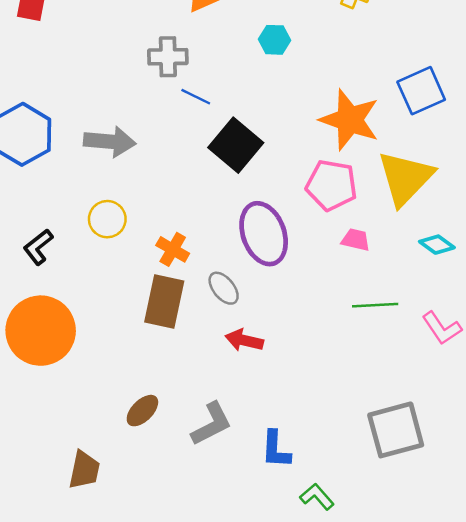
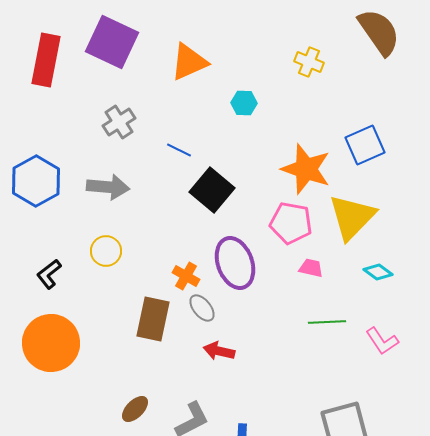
gray cross: (168, 57) -> (119, 122), moved, turned -32
orange cross: (173, 249) -> (186, 276), moved

